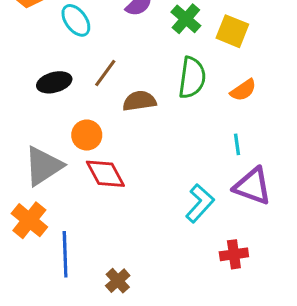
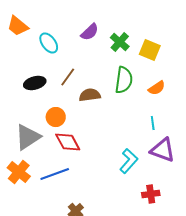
blue line: (65, 254) -> (55, 174), moved, turned 72

